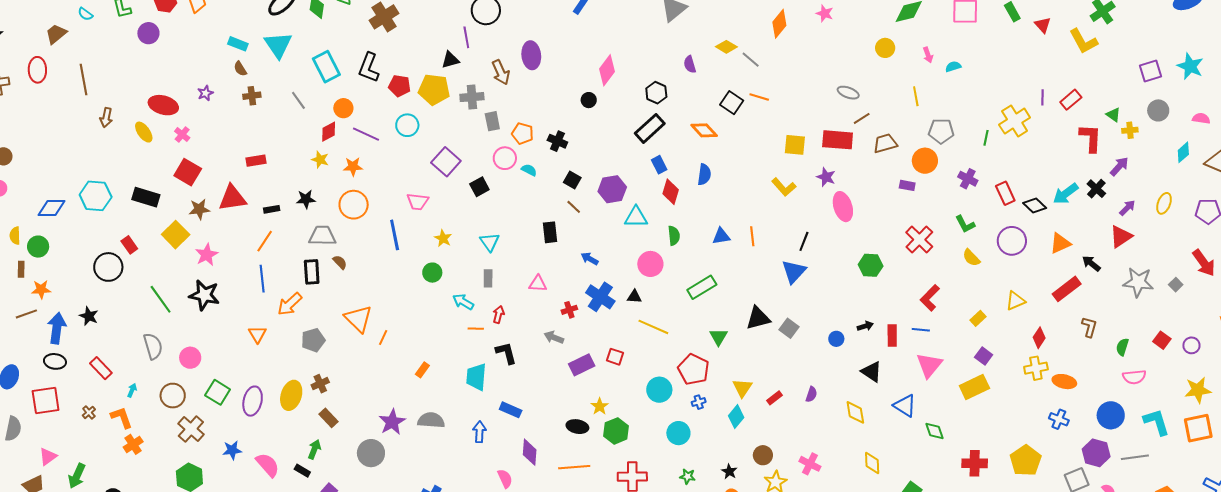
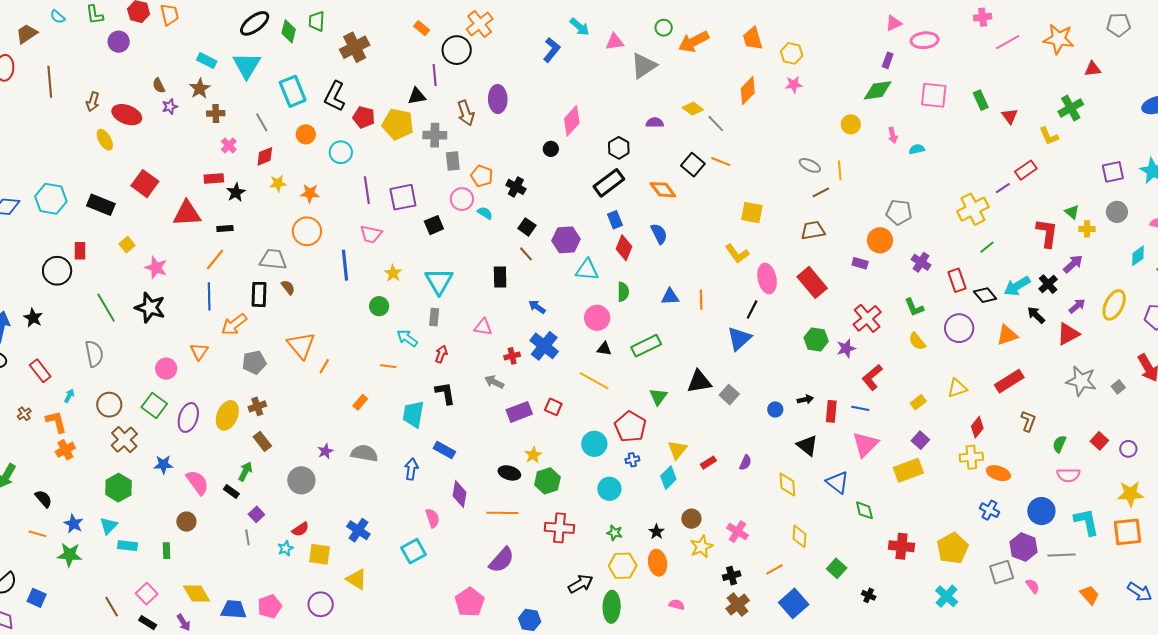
pink star: (825, 13) -> (794, 84), turned -30
yellow L-shape: (1083, 41) -> (1049, 136), size x0.7
purple semicircle: (690, 64) -> (655, 123), turned 102
brown semicircle: (240, 69) -> (159, 86), moved
yellow line: (916, 96) -> (840, 170), moved
purple line: (1042, 97) -> (1003, 188), turned 49
red rectangle: (1071, 100) -> (1026, 170), moved
brown arrow: (106, 118) -> (93, 102), moved
cyan circle: (407, 125) -> (341, 152), moved
red diamond: (329, 132) -> (265, 156), moved
pink cross: (182, 134) -> (229, 145), moved
purple line: (366, 134) -> (367, 190), moved, turned 52
green line: (986, 138) -> (987, 247), moved, turned 35
red rectangle: (838, 140) -> (812, 282), moved, turned 40
brown trapezoid: (885, 143) -> (813, 230), moved
yellow star: (320, 160) -> (278, 183), turned -30
purple square: (446, 162) -> (403, 197), turned 32
blue semicircle: (704, 175) -> (659, 234), turned -40
purple star: (826, 177) -> (846, 348), moved, turned 30
black star: (306, 199) -> (236, 192), moved, turned -30
yellow ellipse: (1164, 203) -> (1114, 305), size x1.4
pink ellipse: (843, 207) -> (767, 279), moved
brown star: (199, 209) -> (200, 88), moved, turned -30
yellow square: (176, 235) -> (127, 245), size x0.6
cyan triangle: (490, 242) -> (439, 281), size x1.4
red rectangle: (129, 245) -> (80, 251), turned 30
pink star: (207, 255) -> (156, 268), turned -30
black arrow: (1091, 263) -> (1036, 315), moved
black triangle: (634, 297) -> (604, 349), moved
orange line: (476, 329) -> (388, 366), moved
pink circle: (190, 358) -> (166, 369), moved
purple star: (392, 422) -> (325, 451), size x0.6

